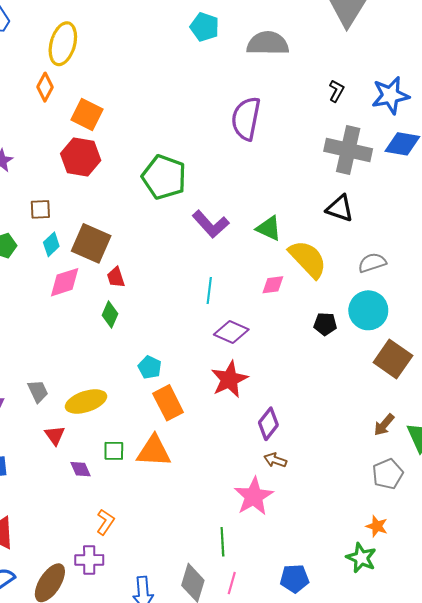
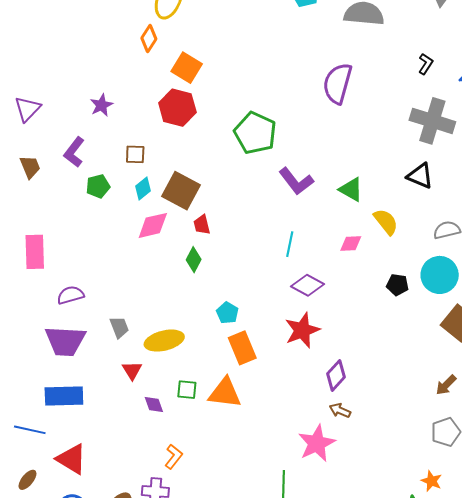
yellow semicircle: (308, 259) -> (386, 222), size x0.7

